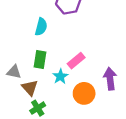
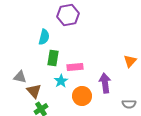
green rectangle: (40, 60) -> (53, 58), moved
pink rectangle: (76, 61) -> (75, 67), turned 35

